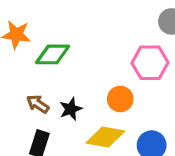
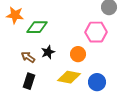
black star: (71, 109) -> (48, 52), moved

